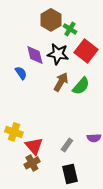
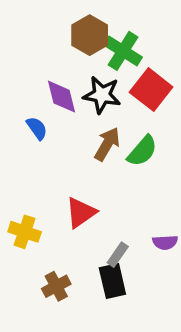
green cross: (70, 29) -> (123, 51), size x1.5
red triangle: (34, 146) -> (81, 213), moved, turned 36
black rectangle: (70, 174) -> (112, 281), moved

